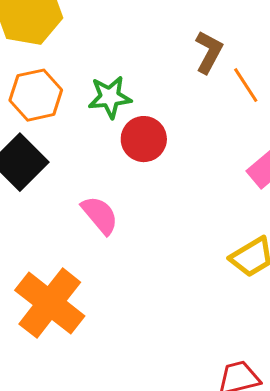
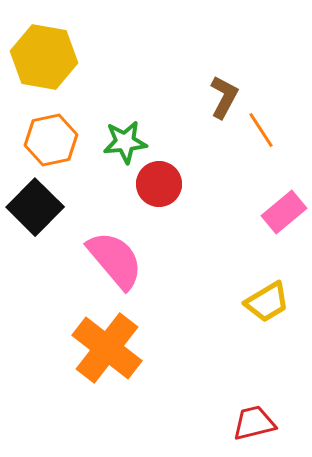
pink semicircle: (100, 215) -> (115, 260), size x1.5
orange cross: (50, 303) -> (107, 348), moved

